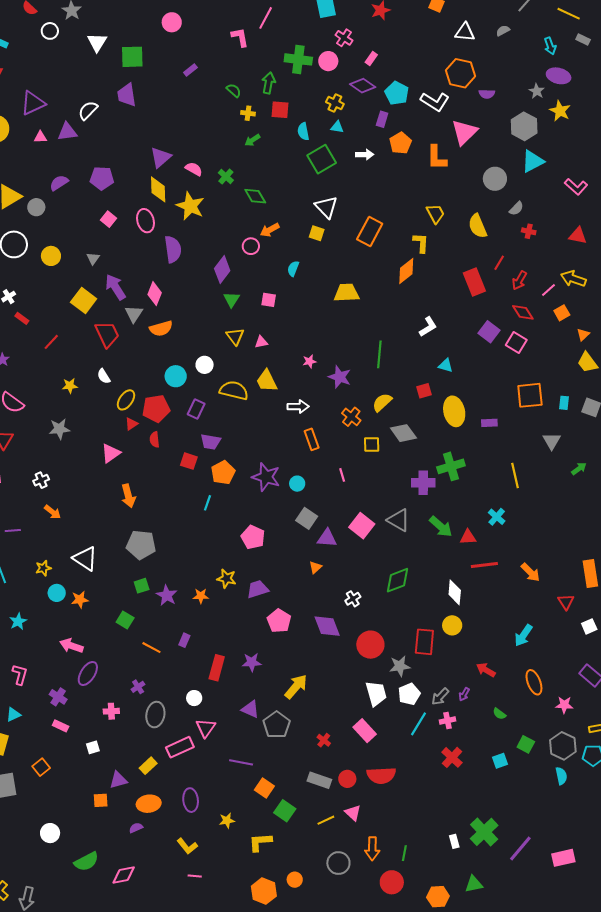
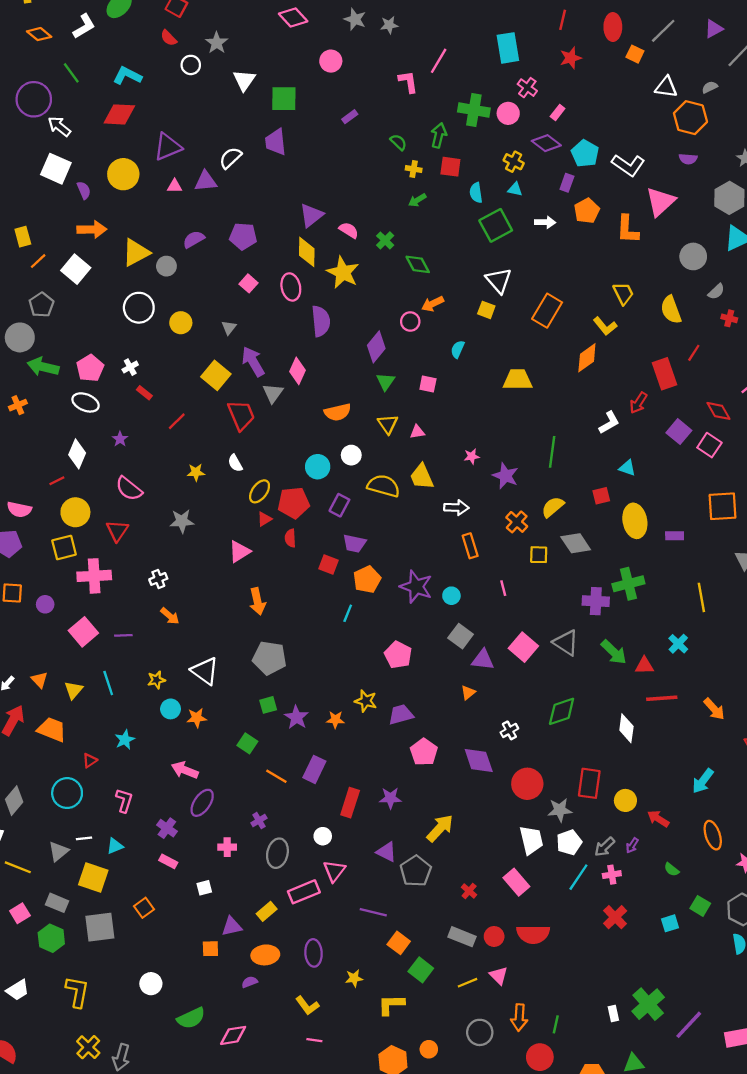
orange hexagon: (460, 73) -> (690, 118), moved
yellow L-shape: (421, 243) -> (605, 326), turned 135
red arrow: (519, 280) -> (638, 403), moved
orange semicircle: (161, 328) -> (338, 412), moved
yellow circle: (452, 625) -> (625, 800), moved
purple rectangle: (184, 640) -> (314, 769), size x1.6

